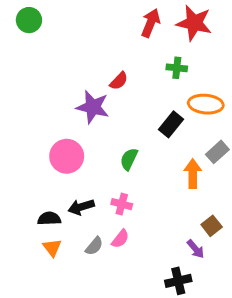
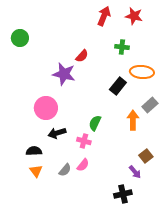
green circle: (29, 20) -> (20, 38), moved
red star: (194, 23) -> (134, 16), size x0.7
green semicircle: (129, 159) -> (95, 123), moved
black arrow: (81, 207) -> (57, 133), moved

